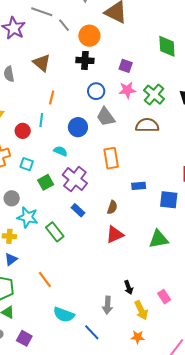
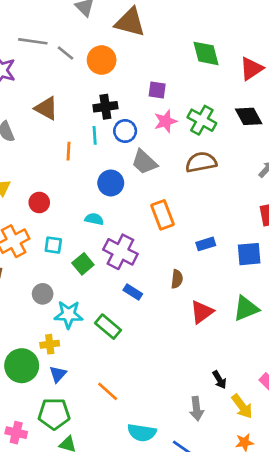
black cross: (85, 60) -> (105, 107), moved
cyan line: (41, 120) -> (95, 135), moved
red triangle: (115, 235) -> (202, 312), moved

